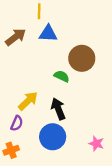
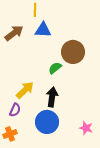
green semicircle: (62, 76) -> (55, 68), turned -64
black arrow: (58, 109) -> (52, 97), turned 30

